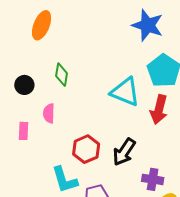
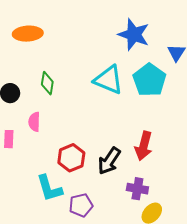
orange ellipse: (42, 25) -> (28, 34), turned 64
cyan triangle: (125, 92) -> (108, 80), moved
red arrow: (159, 110) -> (144, 146), moved

